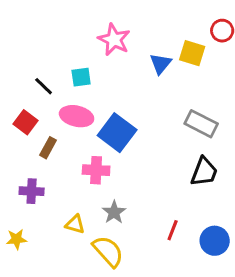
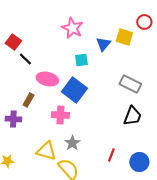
cyan square: (81, 77) -> (81, 60), moved
red square: (26, 122) -> (13, 42), moved
purple cross: (32, 191) -> (13, 119), moved
yellow triangle: (75, 224) -> (46, 151), size x1.5

